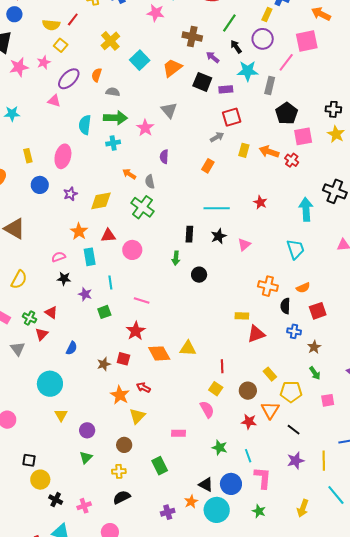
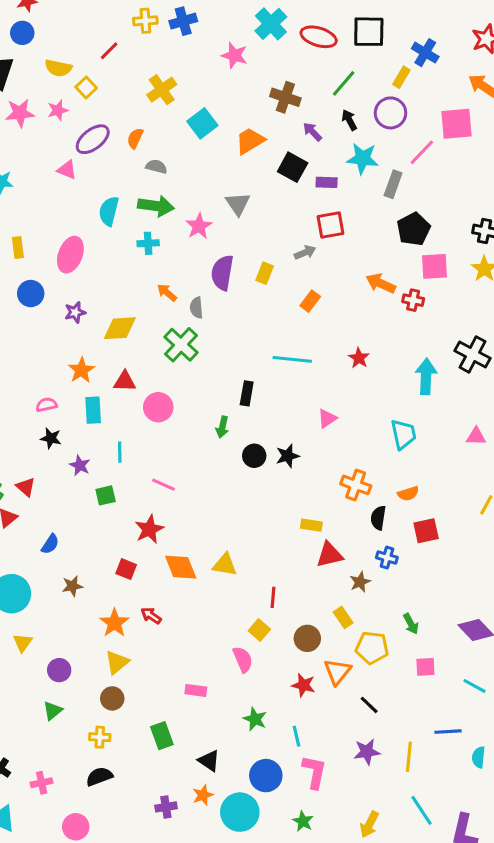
yellow semicircle: (51, 25) -> (58, 68), moved
yellow rectangle: (244, 150) -> (265, 273), moved
purple semicircle: (164, 157) -> (222, 273), size x1.6
red cross: (292, 160) -> (413, 300), turned -32
orange rectangle: (208, 166) -> (310, 301), moved
black star: (219, 236) -> (287, 456), moved
brown star: (314, 347) -> (360, 582), moved
brown star: (104, 364) -> (72, 586), moved
yellow triangle: (137, 416) -> (117, 662), moved
black triangle: (206, 485) -> (209, 761), moved

